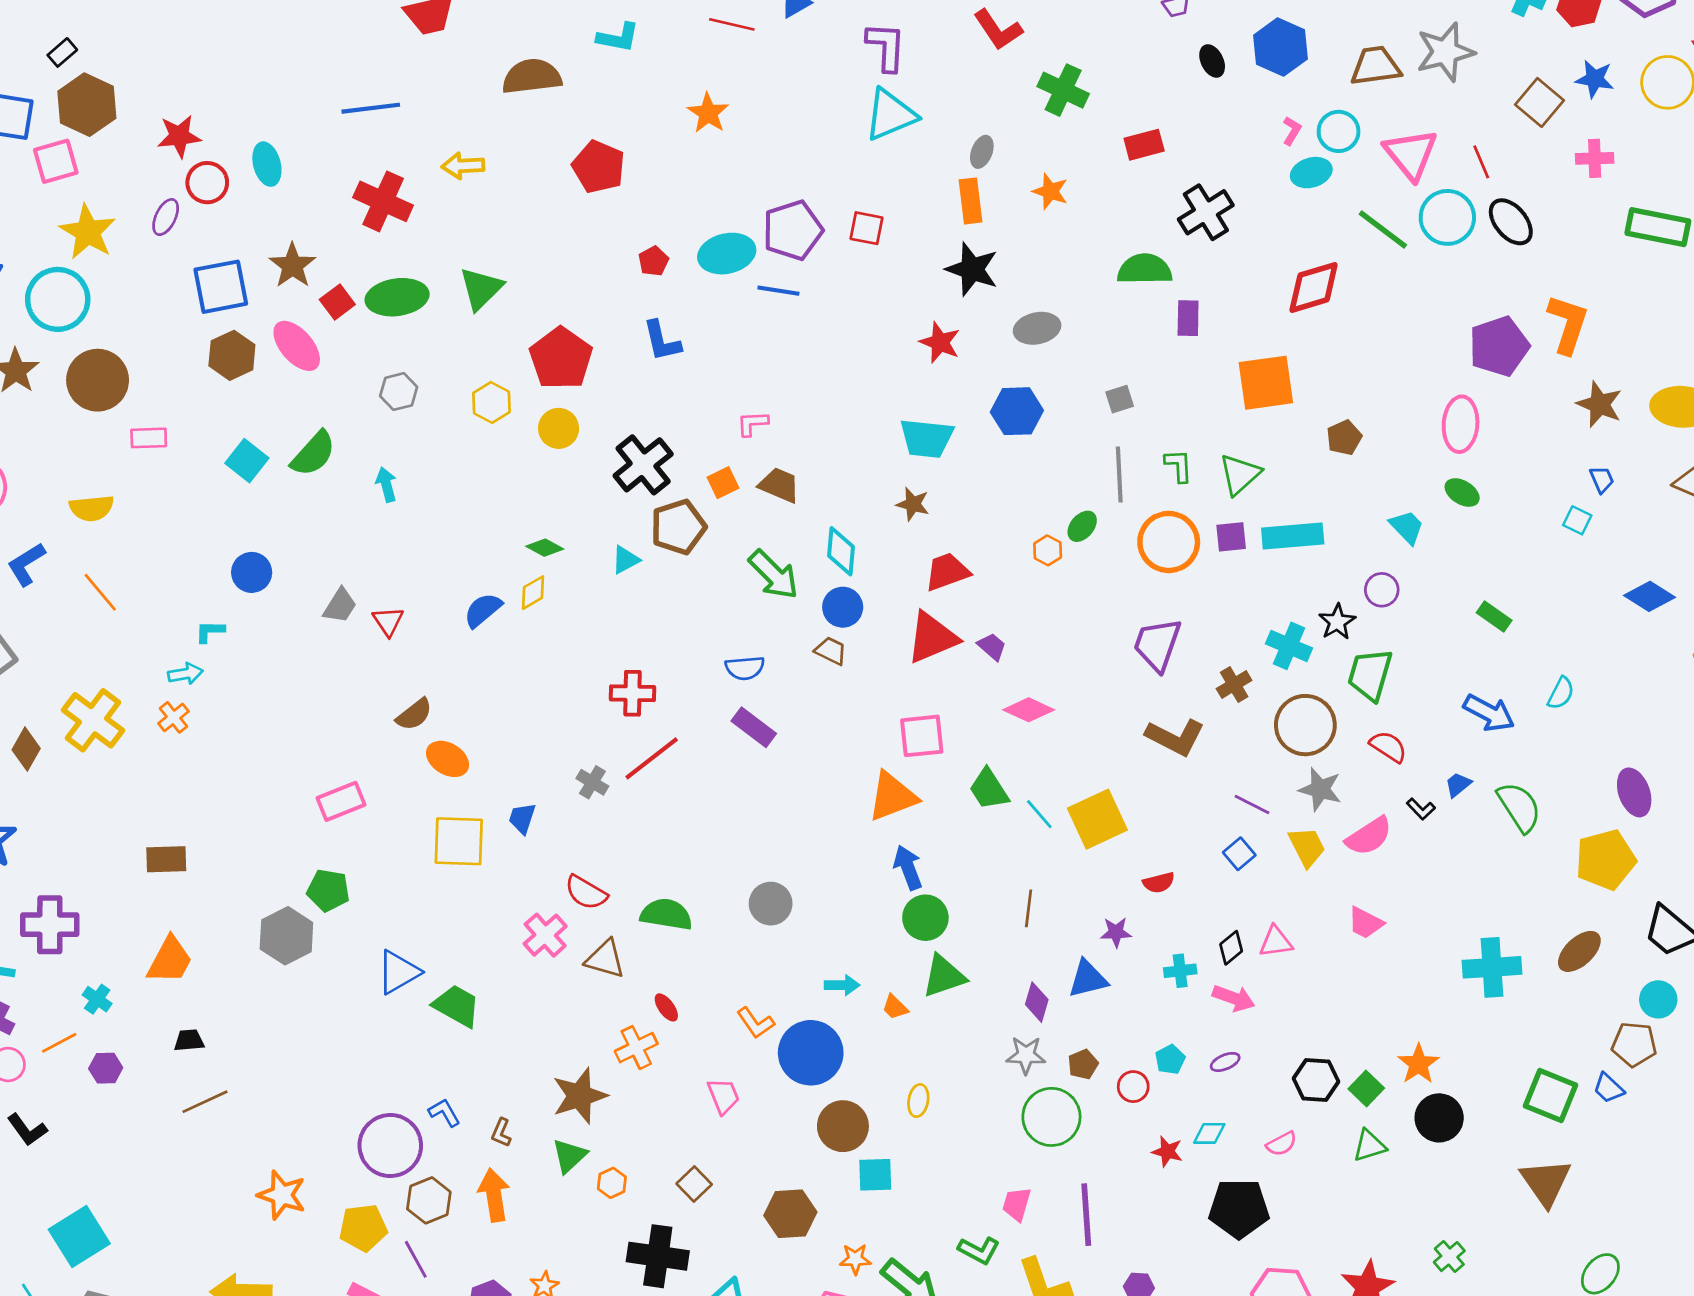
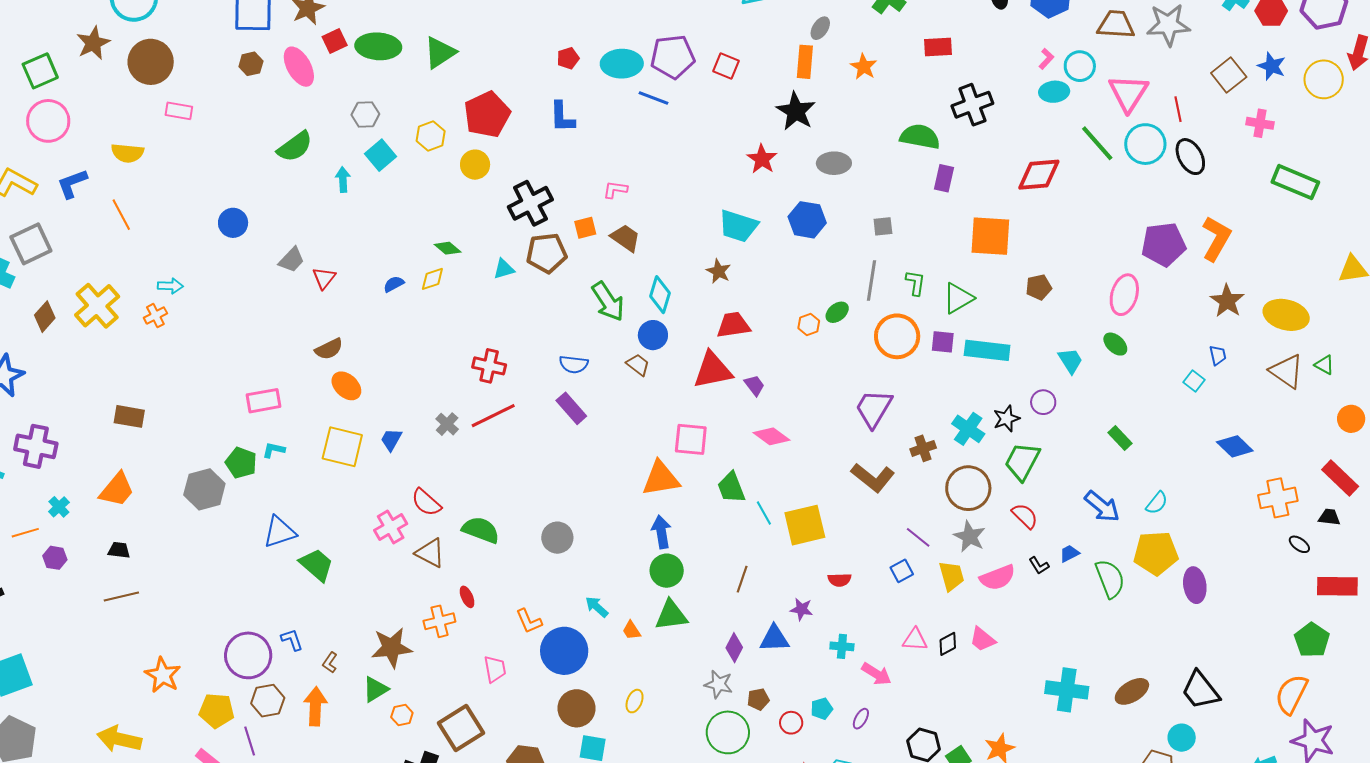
brown hexagon: (232, 355) -> (251, 64), size x0.7
cyan square: (247, 461) -> (380, 155), moved
blue semicircle: (483, 610) -> (394, 284), size x0.7
cyan L-shape: (210, 631) -> (274, 450), moved
yellow pentagon: (1605, 860) -> (1156, 553), moved
black diamond: (1231, 948) -> (948, 644), moved
cyan arrow: (842, 985) -> (597, 607), turned -150
purple ellipse: (1225, 1062) -> (861, 719), turned -50
brown square: (694, 1184) -> (461, 728), size x1.8

